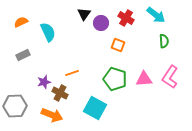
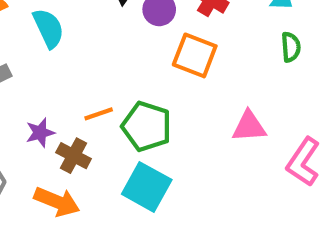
orange square: (118, 45) -> (195, 55), size x1.5
pink L-shape: (170, 77) -> (303, 162), moved
green pentagon: (115, 79) -> (147, 126), moved

